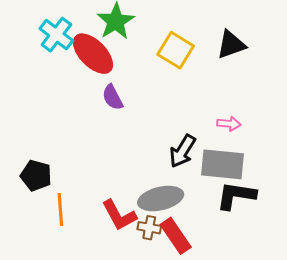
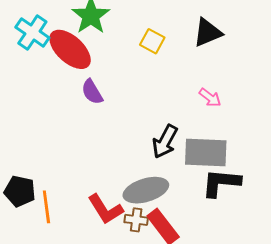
yellow square: (176, 50) -> (152, 41), size x0.7
pink arrow: (229, 124) -> (210, 98), moved, turned 35
black pentagon: (36, 175) -> (20, 191), moved

